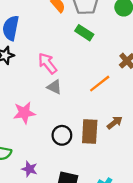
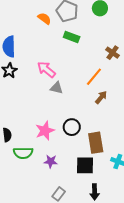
pink star: (24, 113) -> (45, 131), moved
brown arrow: (115, 123) -> (101, 97), moved
brown rectangle: (90, 131) -> (96, 143), moved

